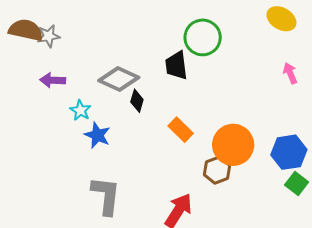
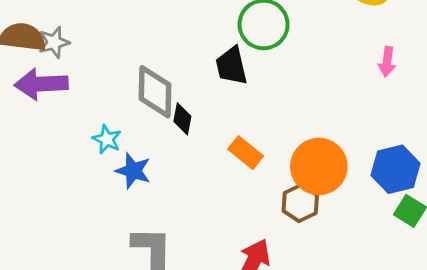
pink arrow: (290, 73) -> (387, 62), turned -145
gray diamond: (119, 79) -> (155, 92), turned 72
purple arrow: (53, 80) -> (41, 84), moved, size x1.5

